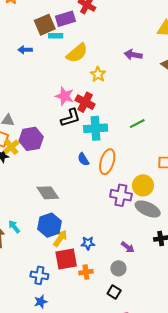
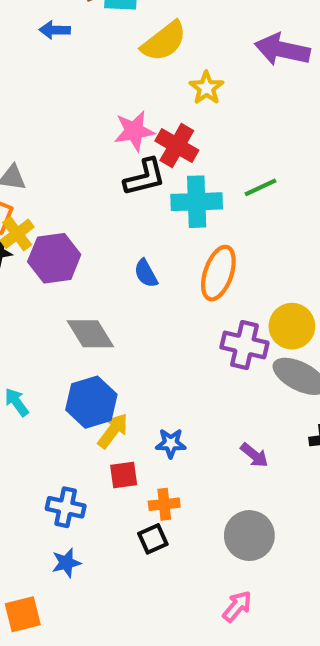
purple arrow: (133, 55) -> (282, 50), size x1.4
pink star: (65, 96) -> (134, 131), turned -30
green line: (137, 124) -> (261, 187), moved
purple hexagon: (31, 139) -> (54, 258), moved
blue semicircle: (83, 159) -> (146, 273), moved
red square: (66, 259) -> (124, 475), size x0.6
gray circle: (118, 268) -> (249, 536), moved, size x1.5
black square: (114, 292) -> (153, 539), moved, turned 32

